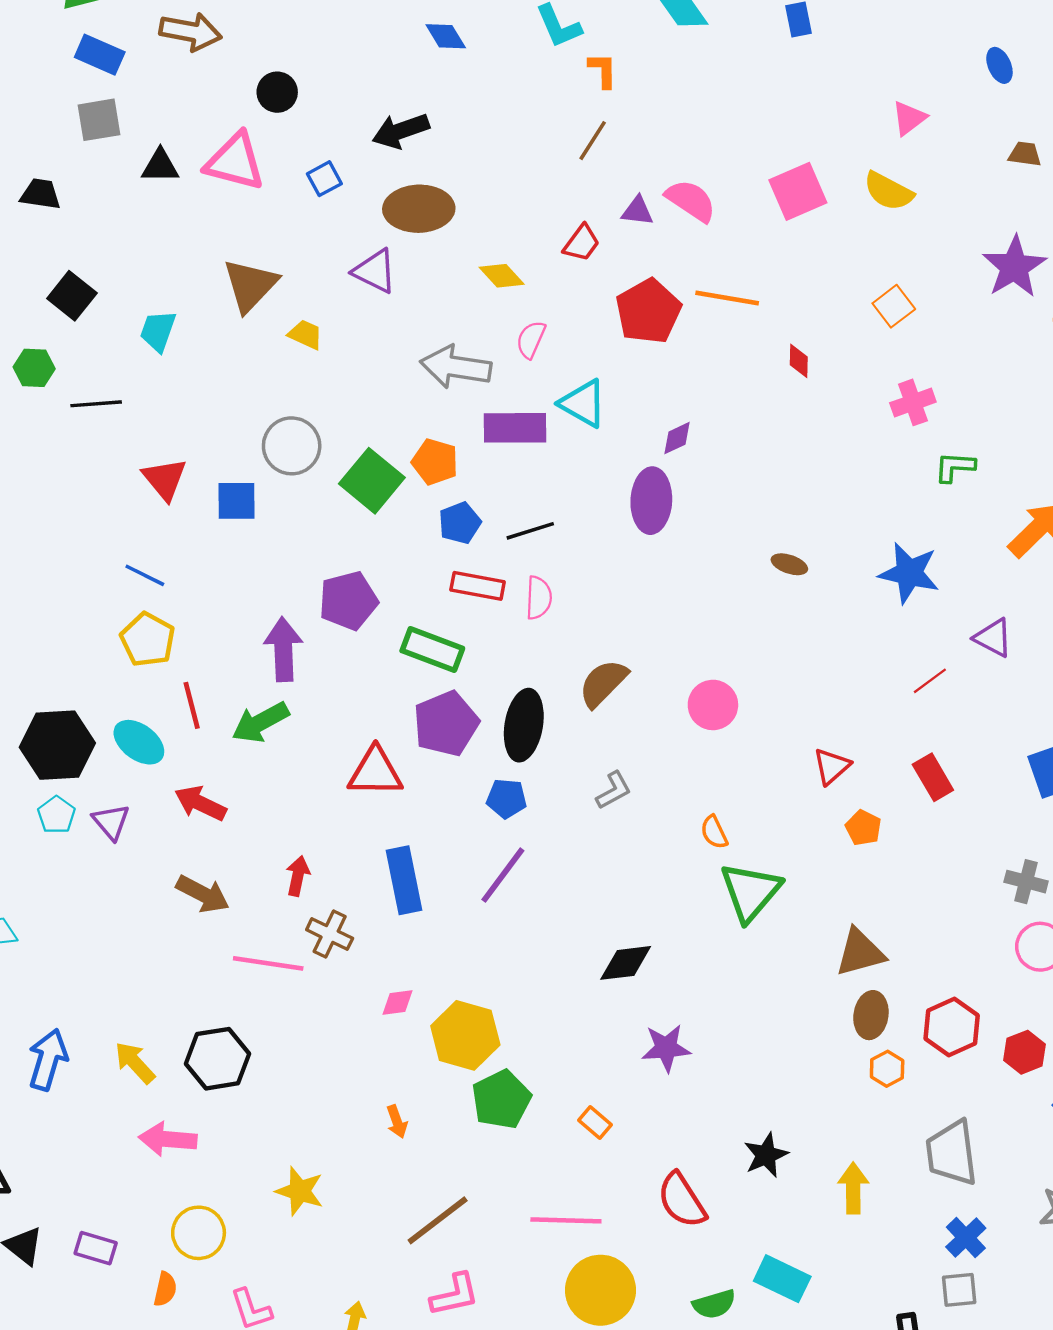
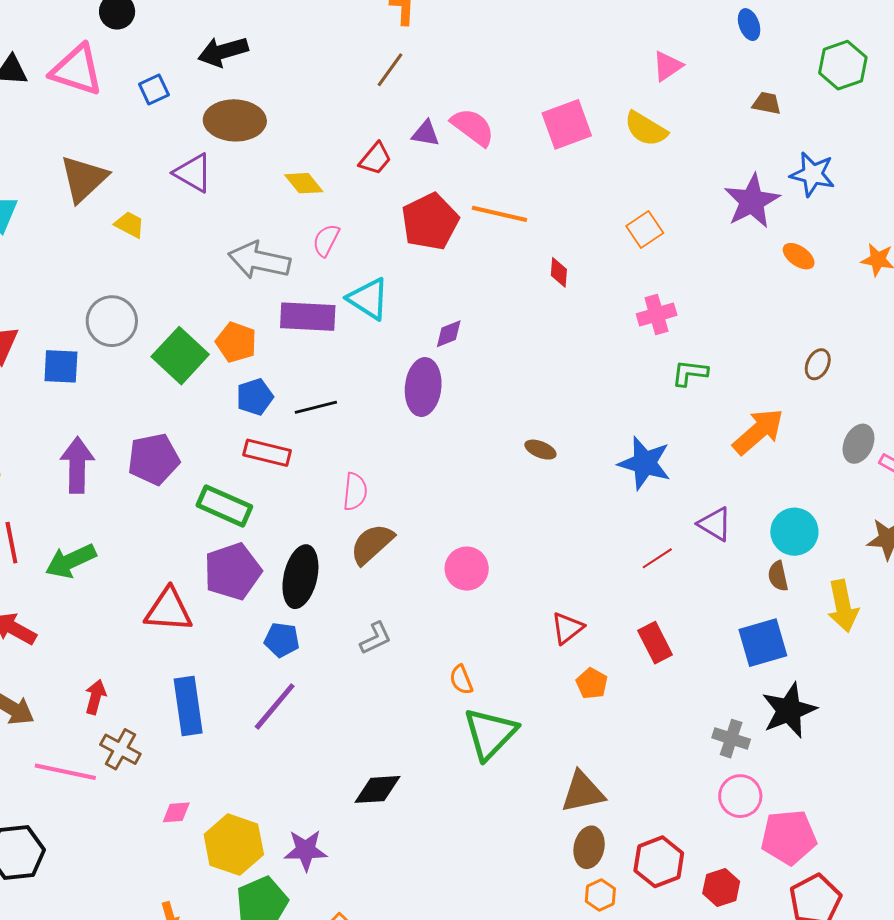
pink semicircle: (539, 598) -> (355, 492), moved
purple arrow: (283, 649) -> (77, 465), moved
purple star: (666, 1048) -> (306, 850), moved

